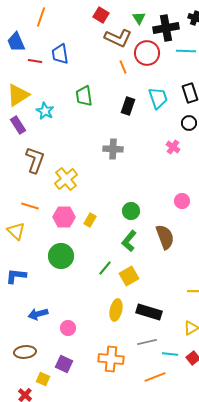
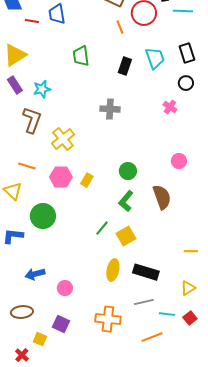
cyan star: (45, 111) -> (42, 89), moved, turned 30
green circle: (61, 256) -> (43, 216), moved

